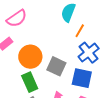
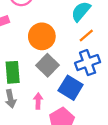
orange circle: (30, 57) -> (42, 36), moved

